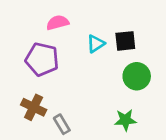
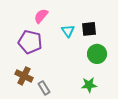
pink semicircle: (58, 23) -> (41, 16), turned -35
cyan triangle: (96, 44) -> (68, 31), turned -32

